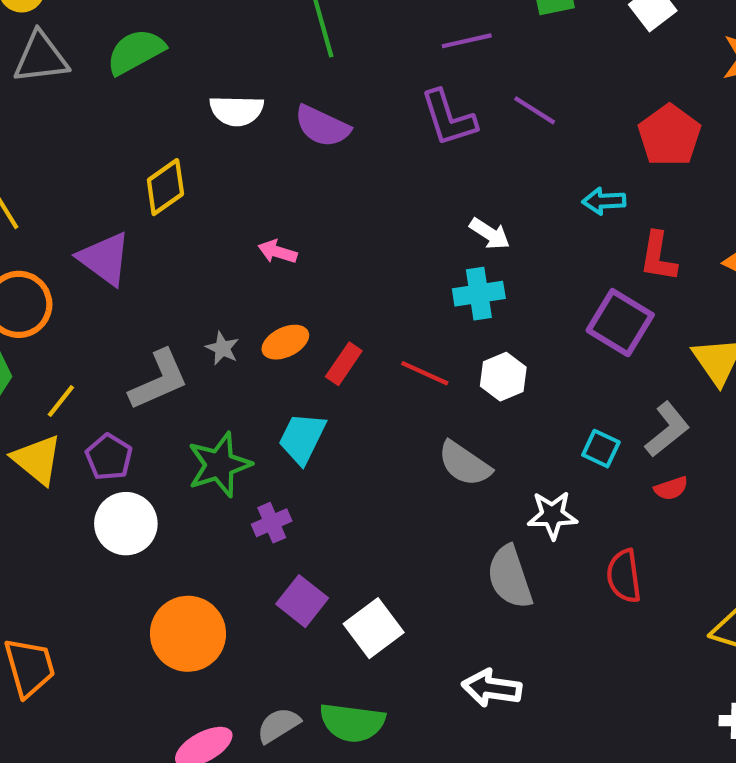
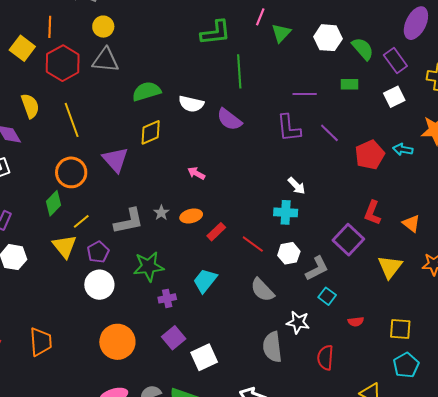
green semicircle: (136, 52) -> (146, 91), moved
red pentagon: (669, 135) -> (370, 155), moved
cyan arrow: (604, 201) -> (403, 150), moved
gray L-shape: (667, 429) -> (317, 268), moved
cyan trapezoid: (302, 438) -> (205, 281), moved

